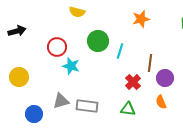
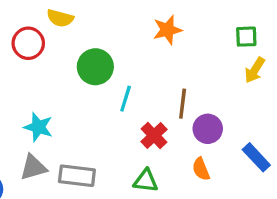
red circle: (57, 47) -> (28, 43), moved
cyan line: (120, 51) -> (126, 99), moved
cyan star: (71, 66) -> (38, 127), moved

